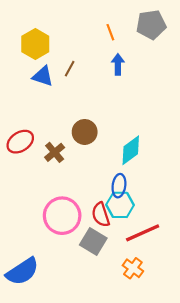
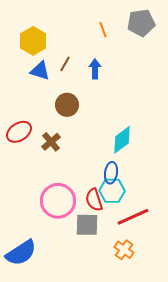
blue arrow: (118, 64) -> (95, 69), moved
brown circle: (85, 132) -> (67, 105), moved
gray square: (93, 241) -> (87, 225), turned -30

